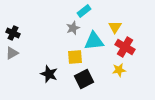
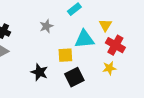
gray star: (73, 28) -> (46, 26), moved

